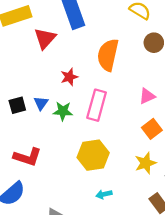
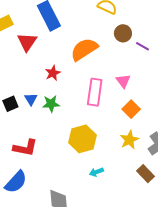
orange semicircle: (108, 55) -> (84, 49), turned 52
pink triangle: (147, 96) -> (123, 81), turned -35
pink rectangle: (97, 105) -> (95, 92), moved

